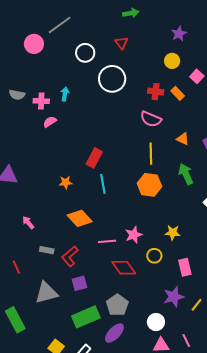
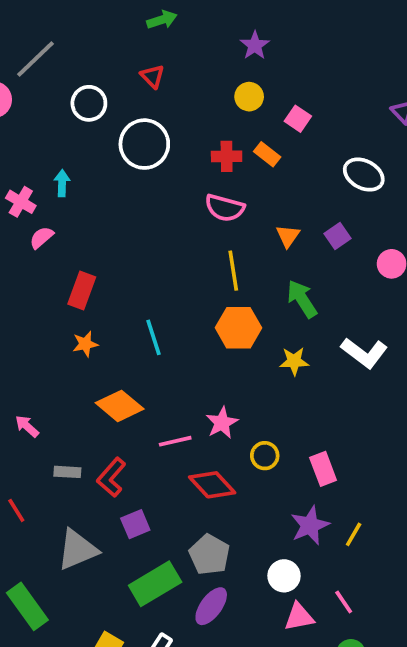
pink cross: (41, 101) -> (21, 202), turned 35
orange triangle: (183, 139) -> (288, 236), turned 48
red rectangle: (94, 158) -> (82, 291), moved
yellow star: (173, 233) -> (294, 361), moved

